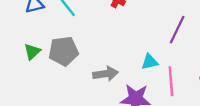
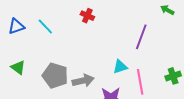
gray pentagon: (64, 51) -> (55, 76), moved, turned 30
green triangle: (32, 52) -> (18, 67), turned -35

